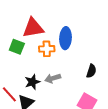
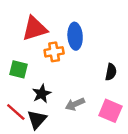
green square: (17, 47) -> (19, 69), moved
gray arrow: (53, 78) -> (75, 104), moved

